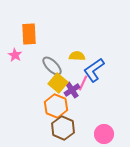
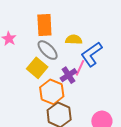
orange rectangle: (29, 34) -> (44, 25), moved
yellow square: (58, 83) -> (37, 68), moved

